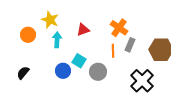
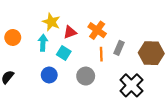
yellow star: (50, 20) -> (51, 22), moved
orange cross: (119, 28) -> (97, 30), moved
cyan square: (79, 61) -> (64, 53), moved

